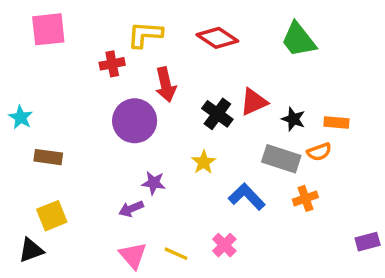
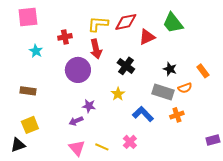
yellow L-shape: (145, 35) -> (98, 24), moved
red diamond: (217, 38) -> (126, 22), turned -45
red triangle: (254, 102) -> (147, 37), moved
cyan star: (21, 117) -> (36, 51), moved
orange rectangle: (336, 123) -> (203, 71), moved, turned 48

